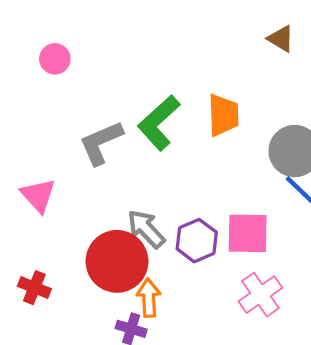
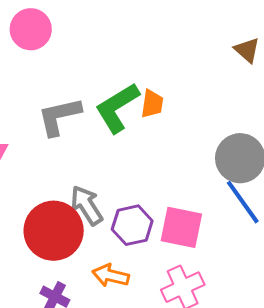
pink circle: (55, 59) -> (31, 29), size x1.4
orange trapezoid: (223, 115) -> (152, 104), moved, size x0.7
orange arrow: (149, 298) -> (111, 276), moved, turned -84

